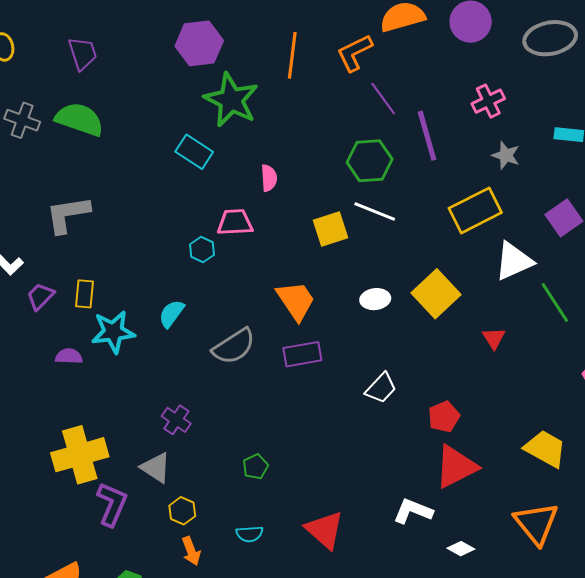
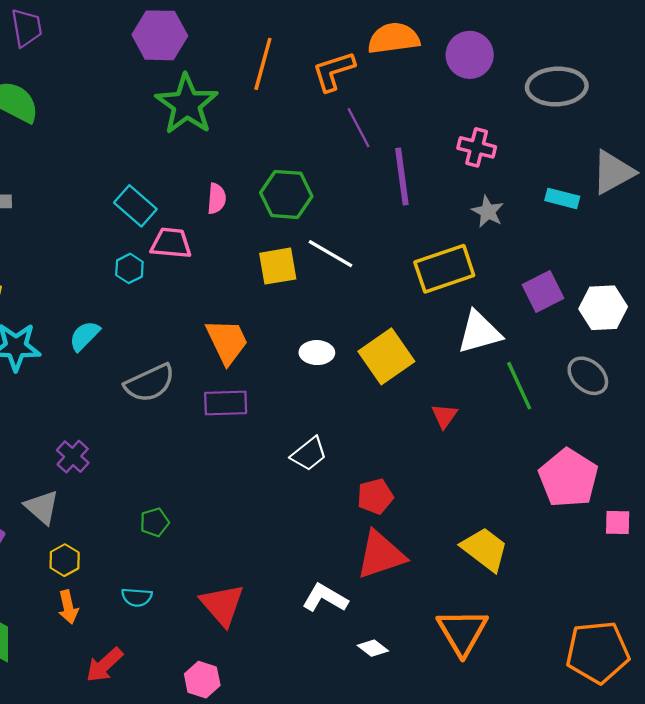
pink cross: (488, 101) -> (477, 147), turned 32
cyan rectangle: (194, 152) -> (135, 206), moved
green hexagon: (370, 161) -> (286, 194), moved

